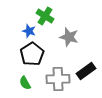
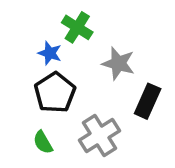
black rectangle: (86, 71) -> (148, 101), moved, turned -30
gray cross: (58, 79) -> (100, 135), turned -30

